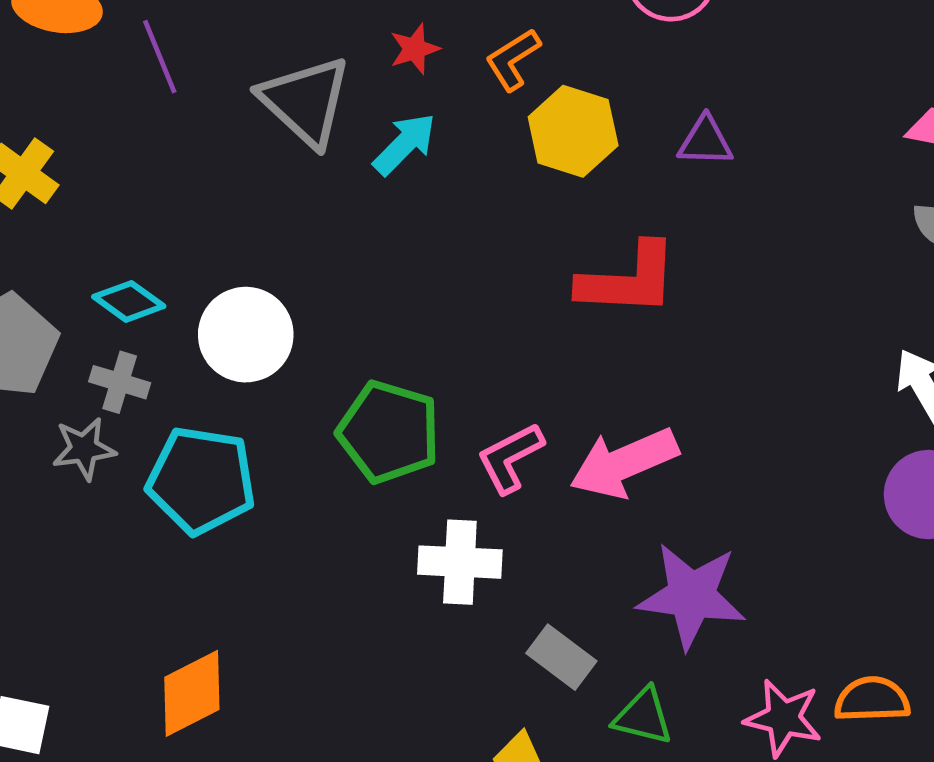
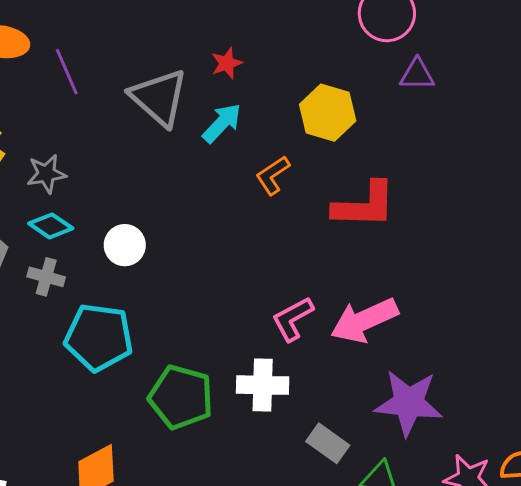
orange L-shape: (513, 59) -> (273, 175), moved
purple triangle: (705, 141) -> (417, 74), moved
white circle: (246, 335) -> (125, 245), size x0.7
green pentagon: (389, 432) -> (181, 397), moved
gray star: (84, 449) -> (46, 174), moved

